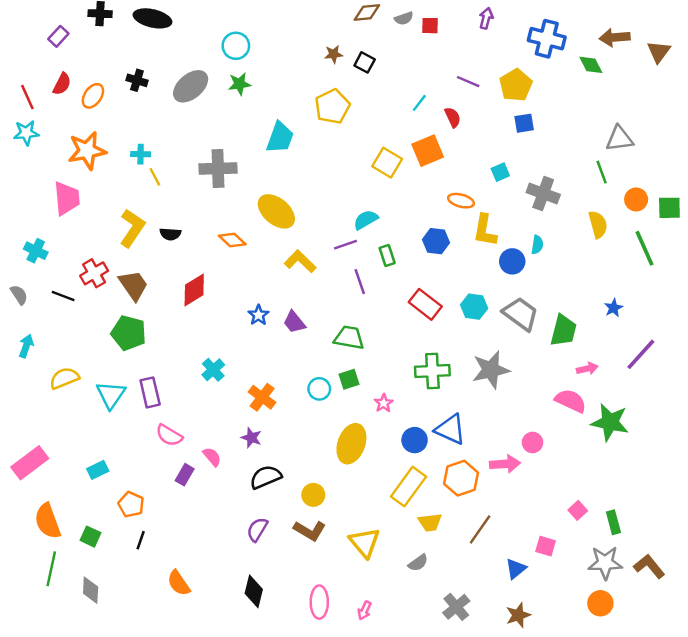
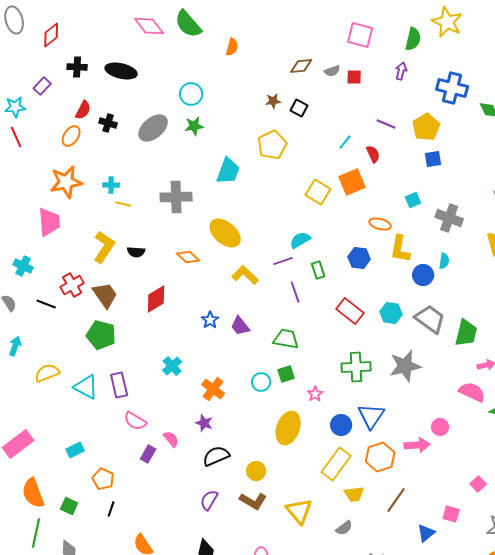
red semicircle: (62, 84) -> (83, 110), moved
cyan star: (26, 133) -> (15, 107), moved
yellow line: (155, 177) -> (123, 204), turned -49
cyan triangle: (111, 395) -> (86, 387), turned -36
blue triangle: (450, 429) -> (371, 416), turned 40

